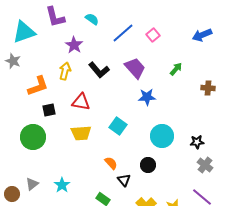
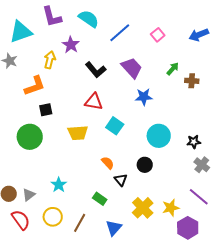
cyan semicircle: (92, 19) -> (89, 19), size x1.5
pink square: (153, 35) -> (158, 35), moved
yellow arrow: (65, 71) -> (50, 60), moved
brown cross: (208, 88) -> (192, 81), moved
red triangle: (81, 102) -> (94, 102), moved
gray triangle: (32, 184) -> (29, 195), moved

